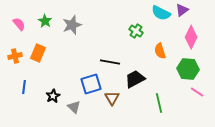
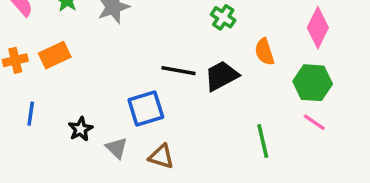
orange rectangle: (38, 53) -> (55, 55), turned 42
black trapezoid: (135, 79) -> (221, 76), moved
pink line: (197, 92) -> (314, 122), moved
brown triangle: (112, 98) -> (161, 157), moved, turned -42

